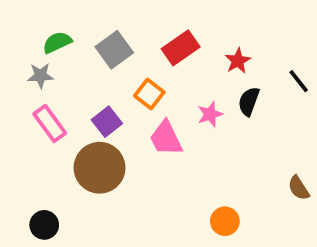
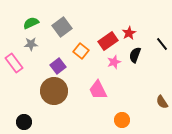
red rectangle: (181, 48) -> (108, 41), moved
gray star: (41, 76) -> (31, 44), moved
pink rectangle: (50, 124) -> (14, 63), moved
pink trapezoid: (166, 138) -> (98, 90), moved

